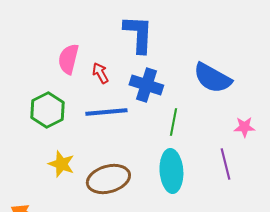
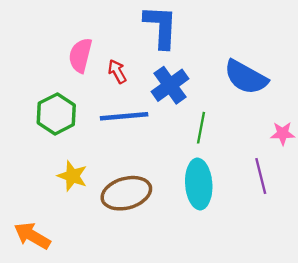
blue cross: (146, 85) -> (170, 85), turned 36

